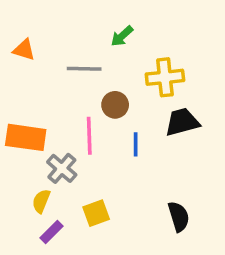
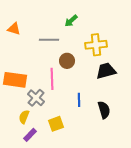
blue line: (136, 144) -> (79, 100), moved
black semicircle: (179, 217) -> (104, 110), moved

